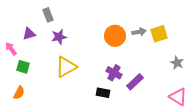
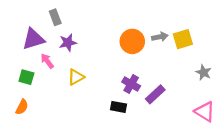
purple triangle: (29, 34) -> (33, 39), size x1.5
pink arrow: (11, 49) -> (47, 61), moved
yellow triangle: (66, 67) -> (76, 77), size x0.7

